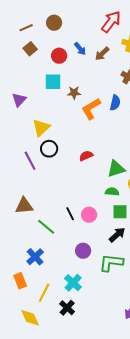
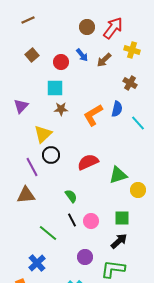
brown circle: (54, 23) -> (87, 27), moved
brown line: (26, 28) -> (28, 20), moved
brown star: (74, 93) -> (61, 109), moved
red semicircle: (86, 156) -> (88, 162), size x1.5
green semicircle: (112, 192) -> (71, 196), moved, turned 48
brown triangle: (24, 206) -> (26, 195), moved

